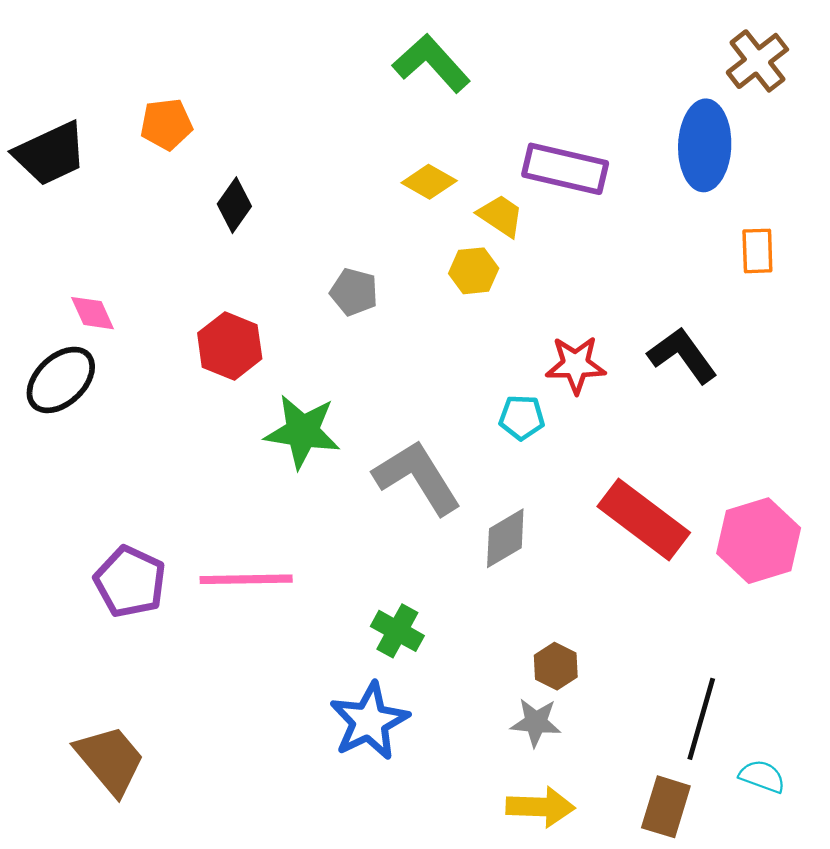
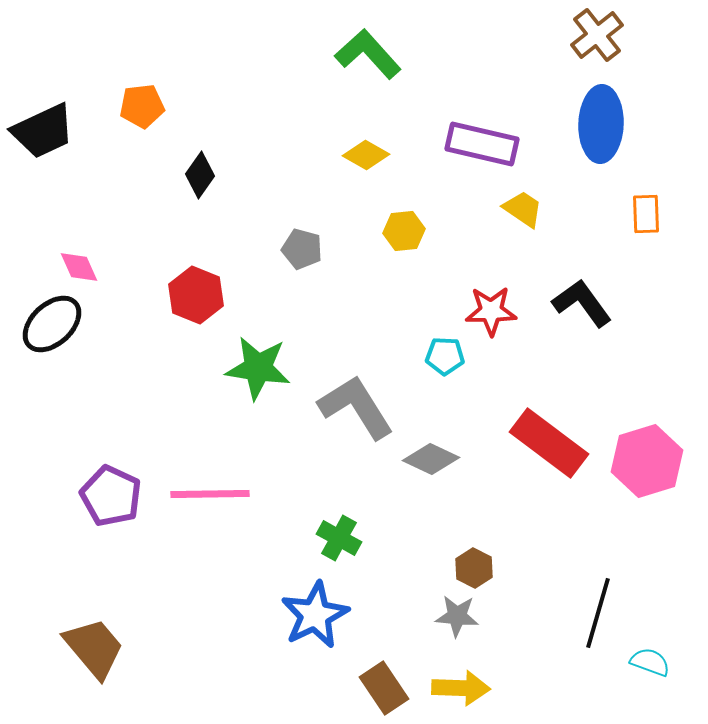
brown cross: (757, 61) -> (597, 35), moved
yellow trapezoid: (501, 216) -> (523, 209), moved
gray diamond: (505, 538) -> (431, 459), turned 56
brown rectangle: (666, 807) -> (384, 688), moved, turned -51

